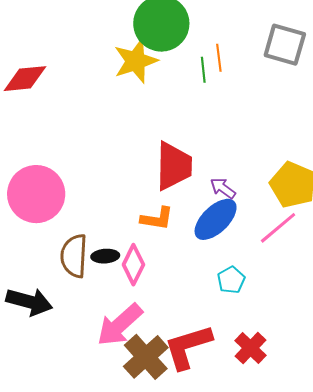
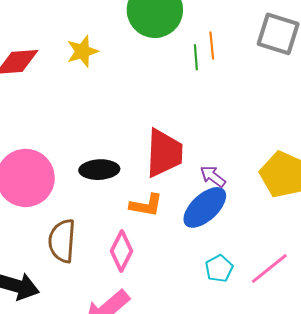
yellow star: (136, 61) -> (82, 51), moved, size x0.7
pink line: (278, 228) -> (269, 268), moved
black ellipse: (105, 256) -> (99, 170), moved, size x1.4

